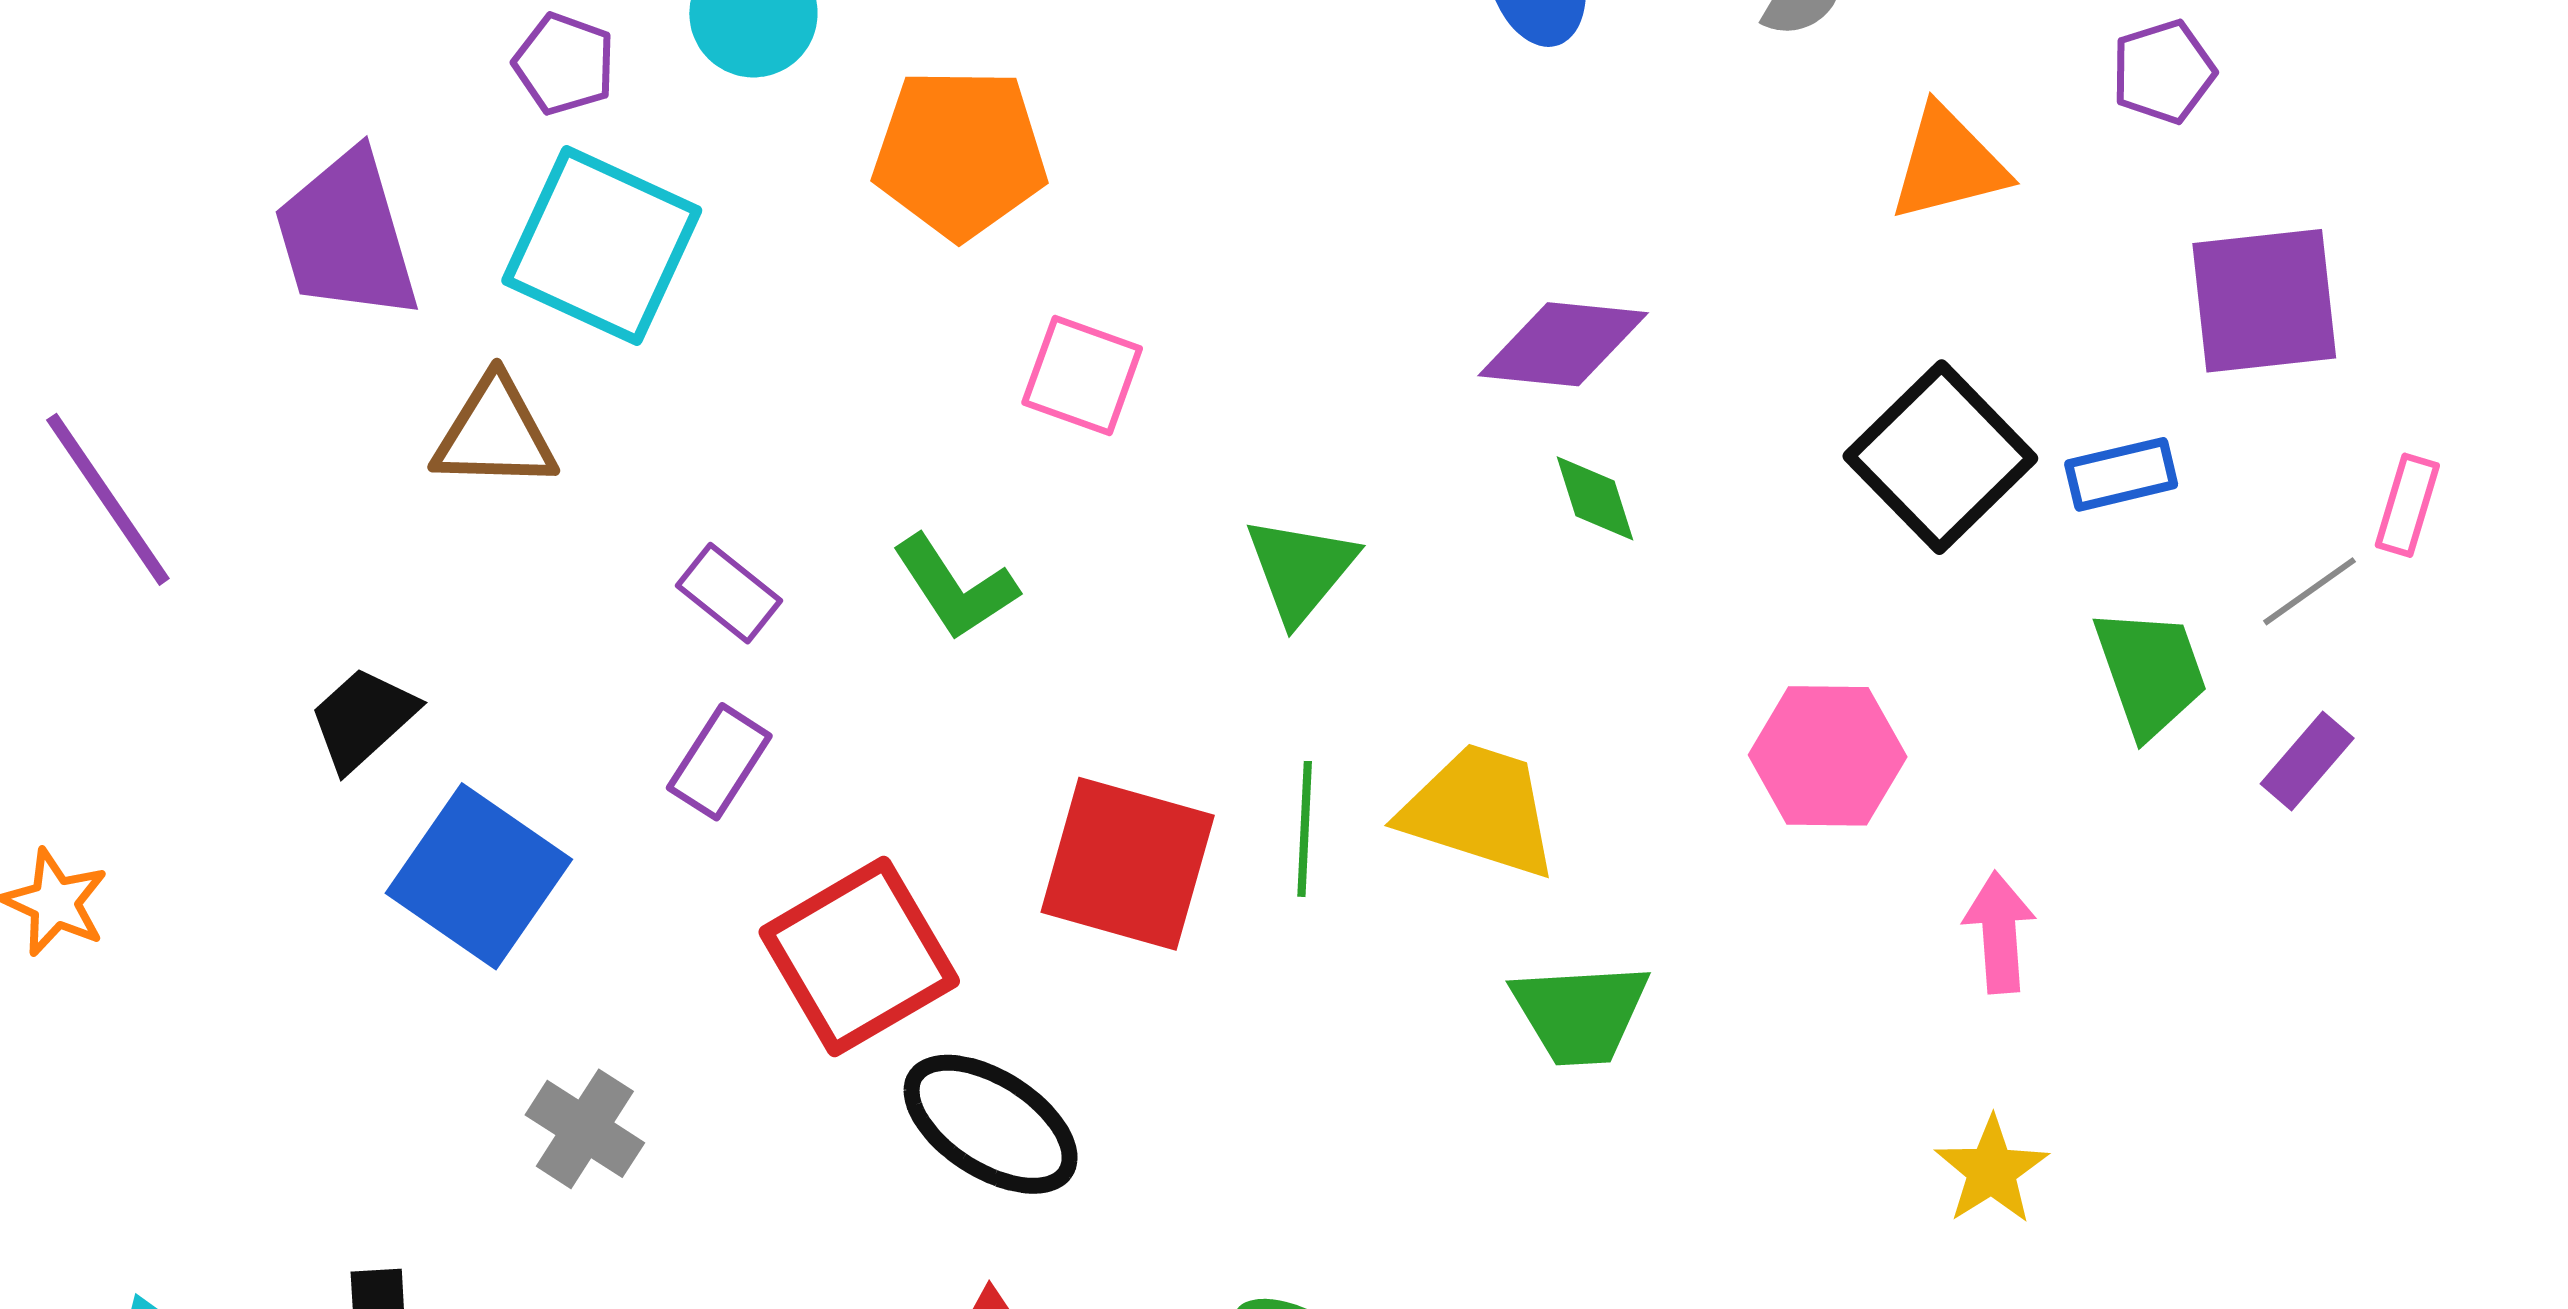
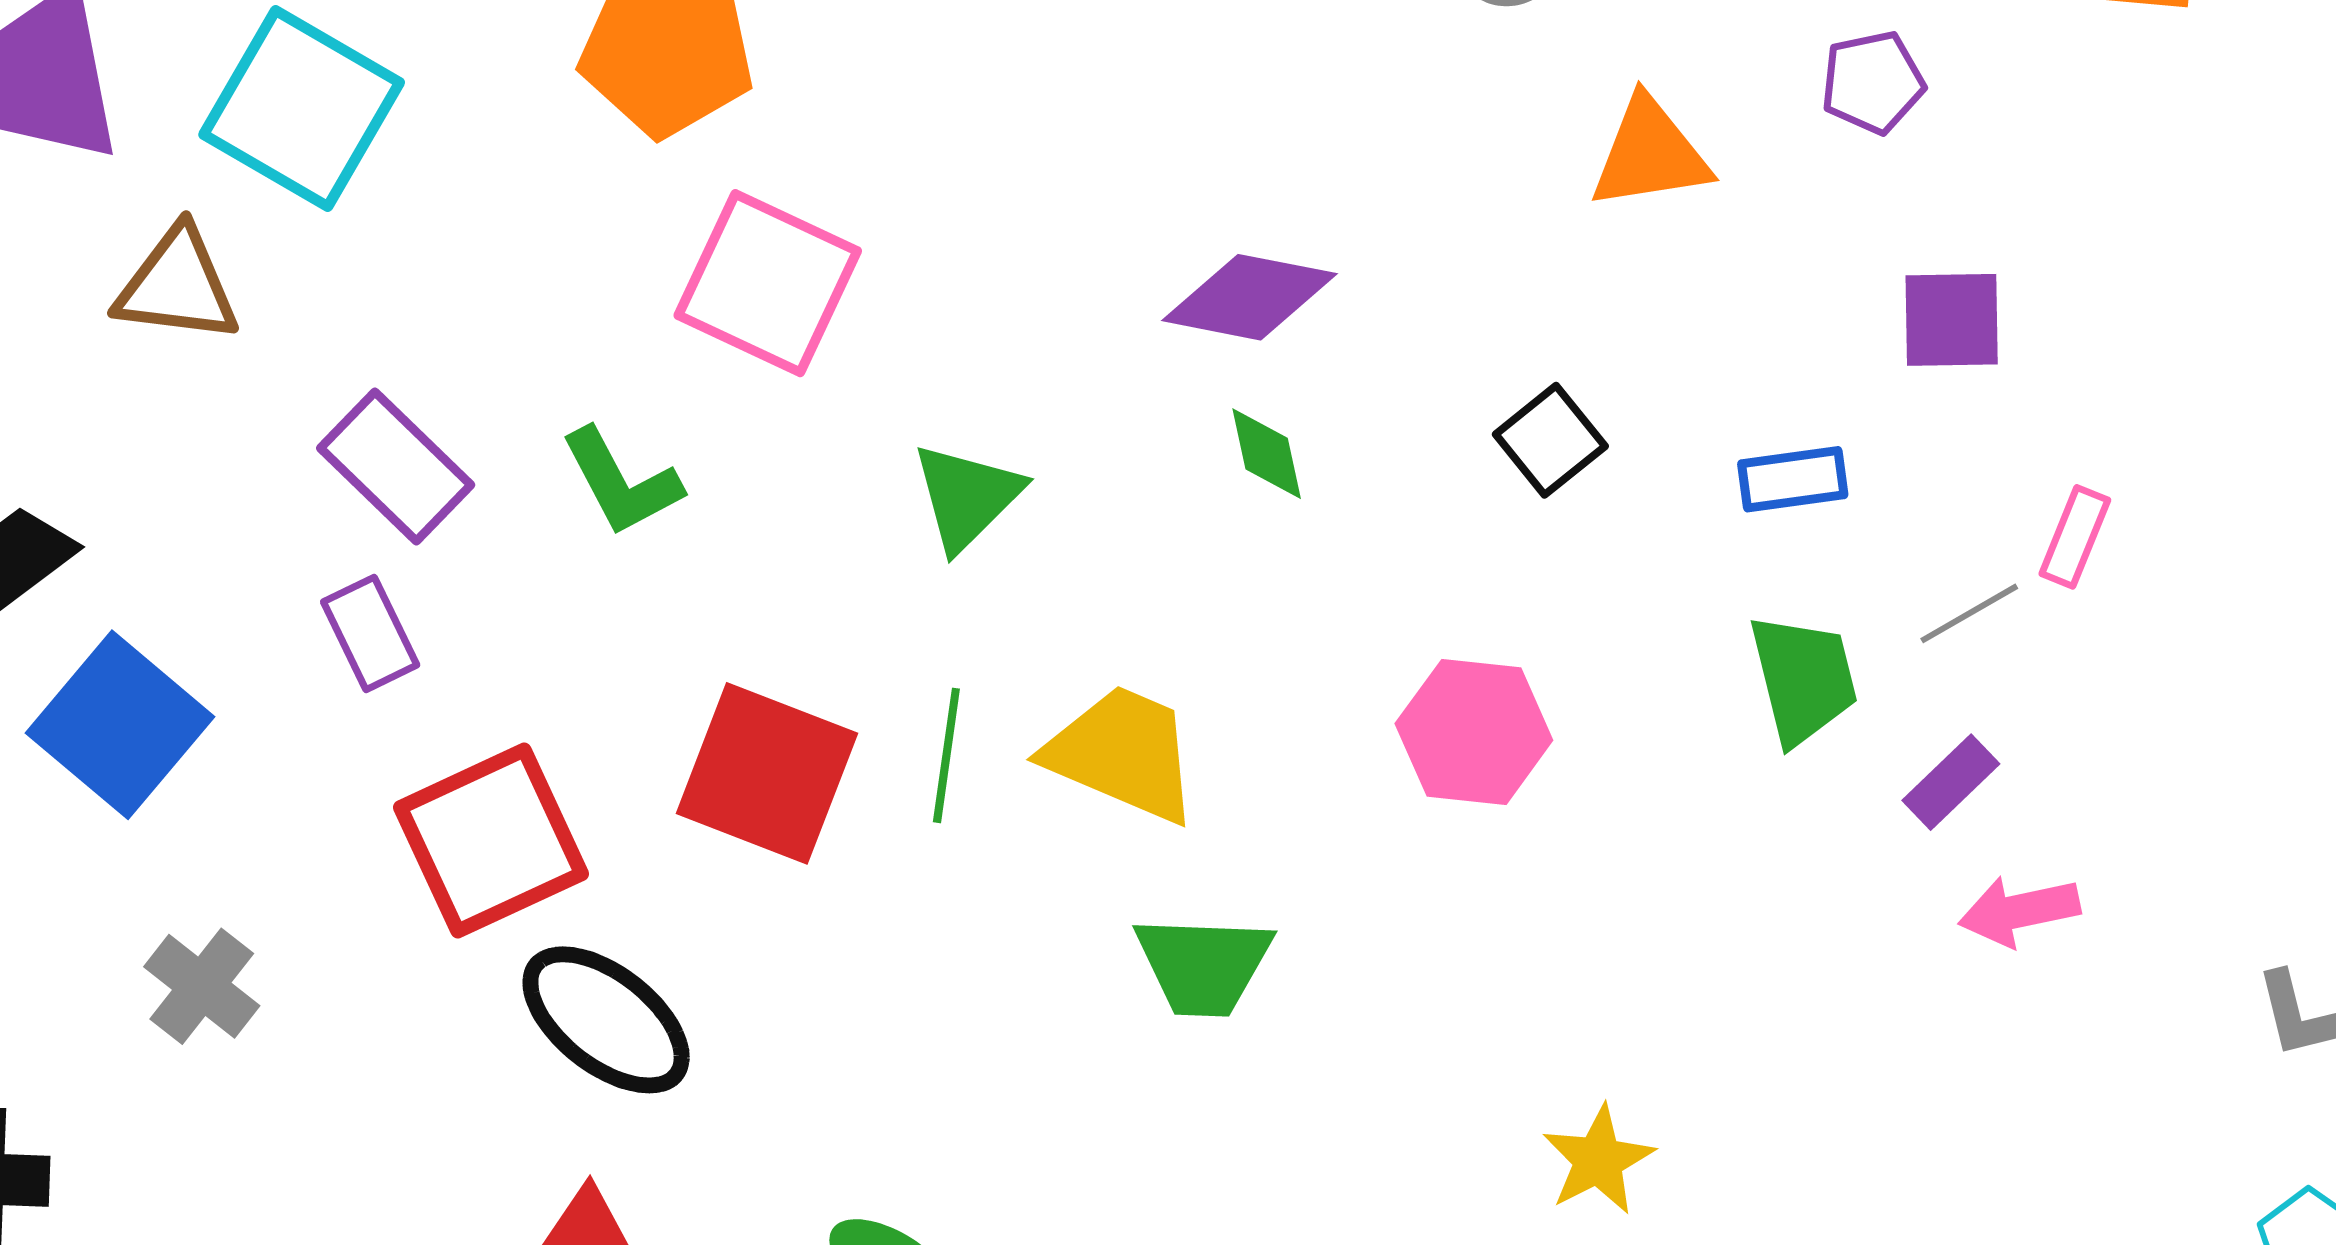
purple square: (2264, 301) -> (1952, 320), size x0.7
pink square: (1082, 376) -> (768, 283), size x1.5
black square: (1940, 457) -> (1550, 440), moved, size x0.6
purple rectangle: (729, 593) -> (396, 467), size x1.5
purple rectangle: (719, 762) -> (370, 633), turned -64
pink arrow: (1999, 933) -> (2019, 911), moved, turned -103

